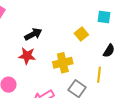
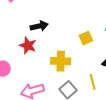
yellow line: (99, 75) -> (93, 82), turned -35

